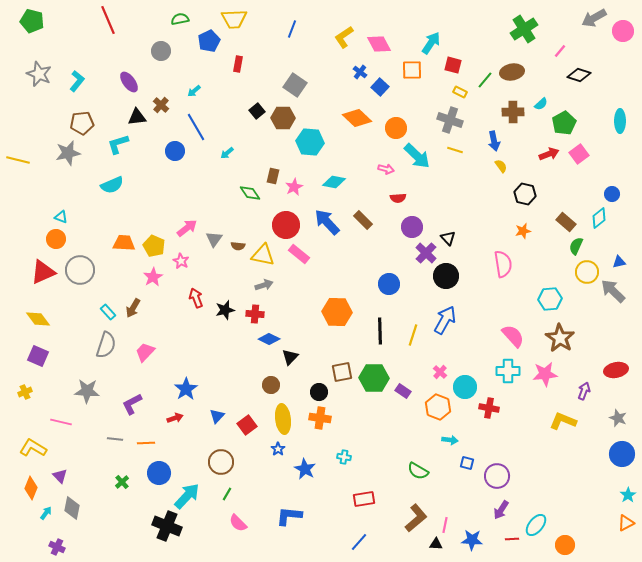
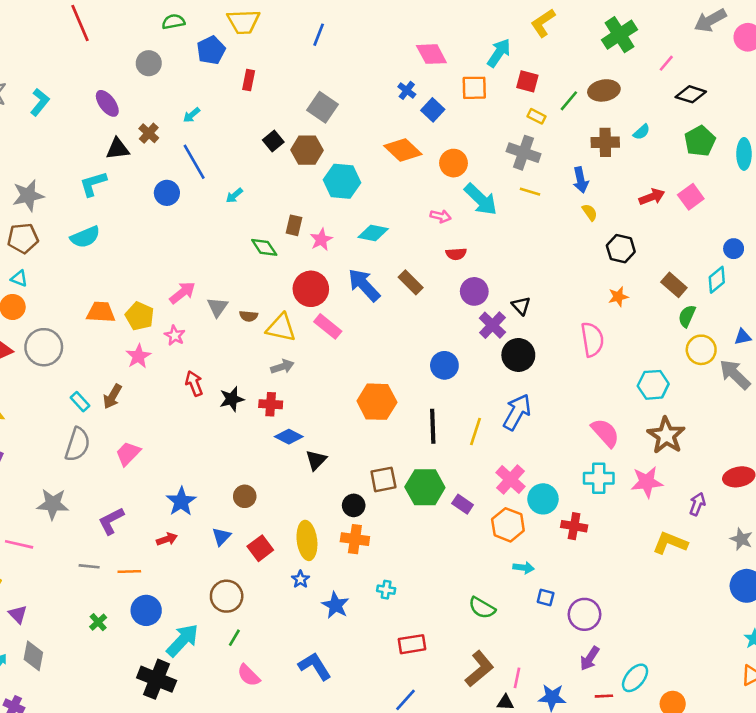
yellow L-shape: (344, 37) -> (543, 23), moved
brown pentagon: (82, 123) -> (23, 238), moved
green pentagon: (564, 123) -> (700, 141), moved
pink cross: (440, 372) -> (511, 479), size x1.6
brown circle: (271, 385) -> (245, 496), moved
blue L-shape: (289, 516) -> (315, 666), turned 52

